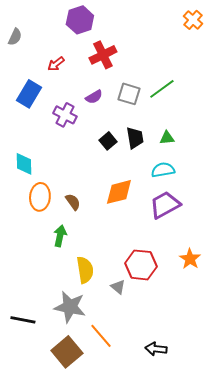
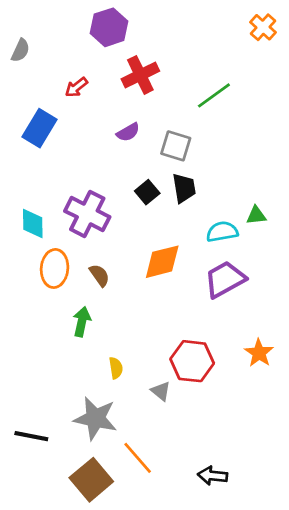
green line: (162, 89) -> (214, 95), moved
gray square: (129, 94) -> (176, 146), moved
purple cross: (65, 115) -> (87, 214), moved, size x1.4
green triangle: (167, 138) -> (256, 215), moved
yellow semicircle: (85, 270) -> (116, 368), size x0.6

